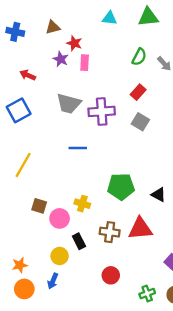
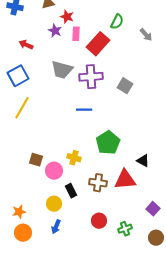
green semicircle: (139, 57) -> (117, 22), moved
red rectangle: (138, 92) -> (98, 44), moved, size x1.6
blue line: (78, 148) -> (84, 110), moved
yellow line: (23, 165) -> (22, 108), moved
green pentagon: (121, 187) -> (108, 143), turned -30
black triangle: (159, 195) -> (143, 161), moved
blue arrow: (53, 281) -> (56, 227), moved
green cross: (147, 294) -> (125, 229), moved

